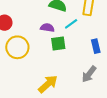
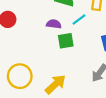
yellow circle: (17, 47) -> (20, 76), moved

